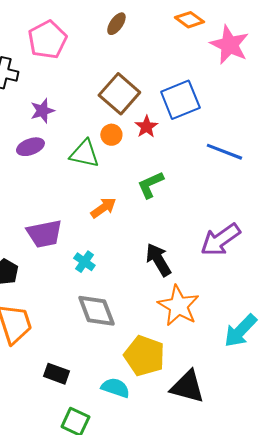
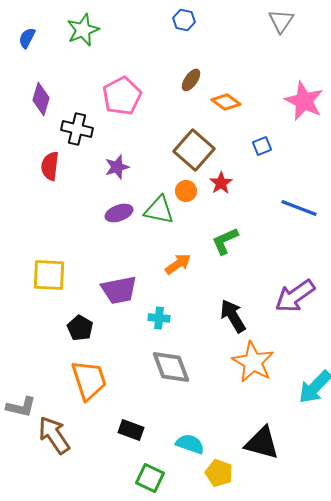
orange diamond: (189, 20) -> (226, 102), moved
blue square: (180, 100) -> (262, 146), moved, size x0.5
purple ellipse: (30, 147) -> (119, 213), moved
cyan cross: (84, 262) -> (159, 318), turned -30
yellow pentagon: (144, 356) -> (219, 473), moved, size x0.7

